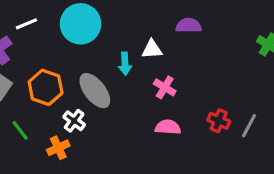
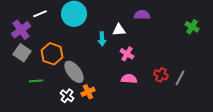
gray ellipse: (95, 91) -> (74, 72), moved
white cross: (74, 121) -> (67, 96), moved
green line: (20, 130) -> (36, 81), turned -56
orange cross: (58, 148) -> (88, 92), moved

